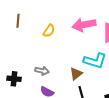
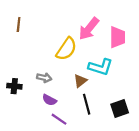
pink arrow: (84, 25) -> (89, 29), turned -40
yellow semicircle: (49, 31) -> (66, 49), moved, size x1.6

